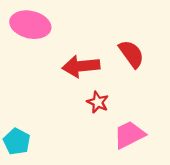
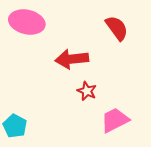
red semicircle: (131, 54) -> (117, 28), moved

